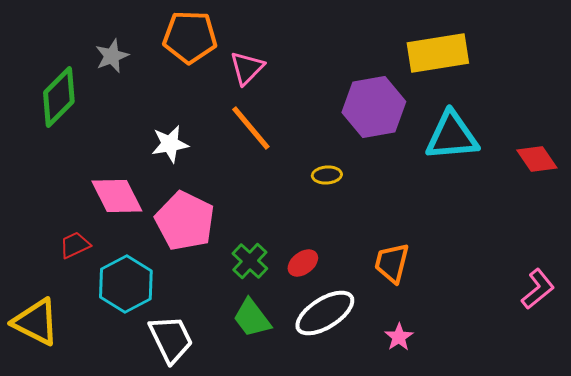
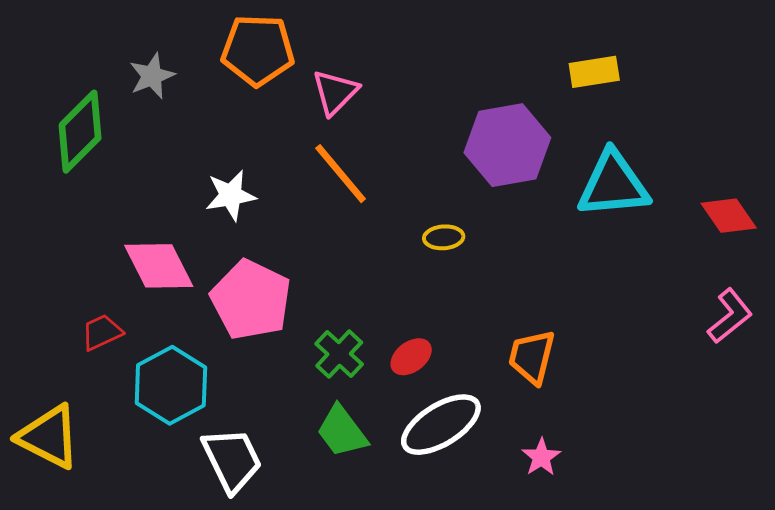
yellow rectangle: (438, 53) -> (594, 72), size x0.6
pink L-shape: (538, 289) -> (730, 316), moved

